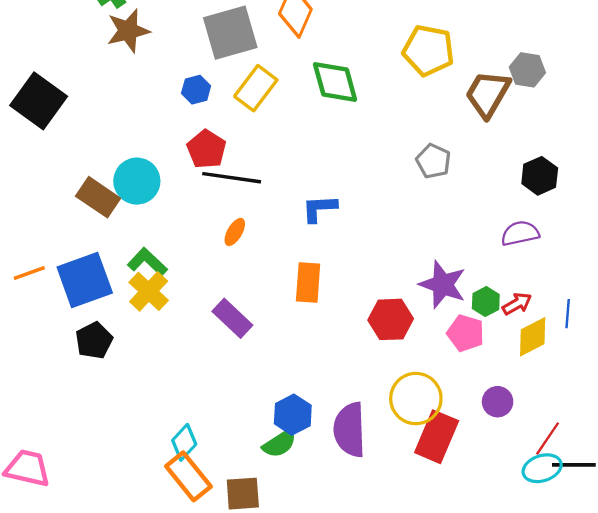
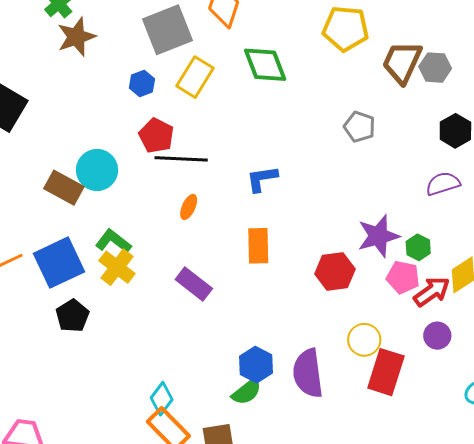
gray hexagon: (527, 70) -> (435, 68), moved
purple star: (443, 285) -> (378, 236), turned -30
red arrow: (517, 304) -> (432, 292), moved, size x1.4
yellow circle: (416, 399) -> (364, 340), size x0.7

